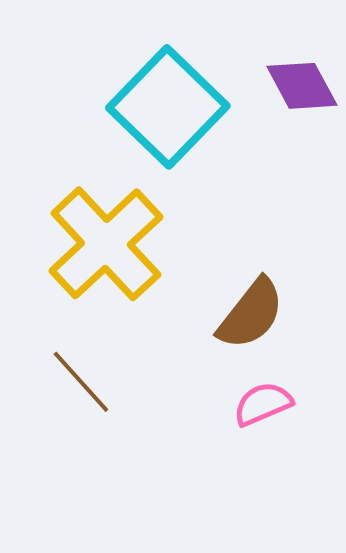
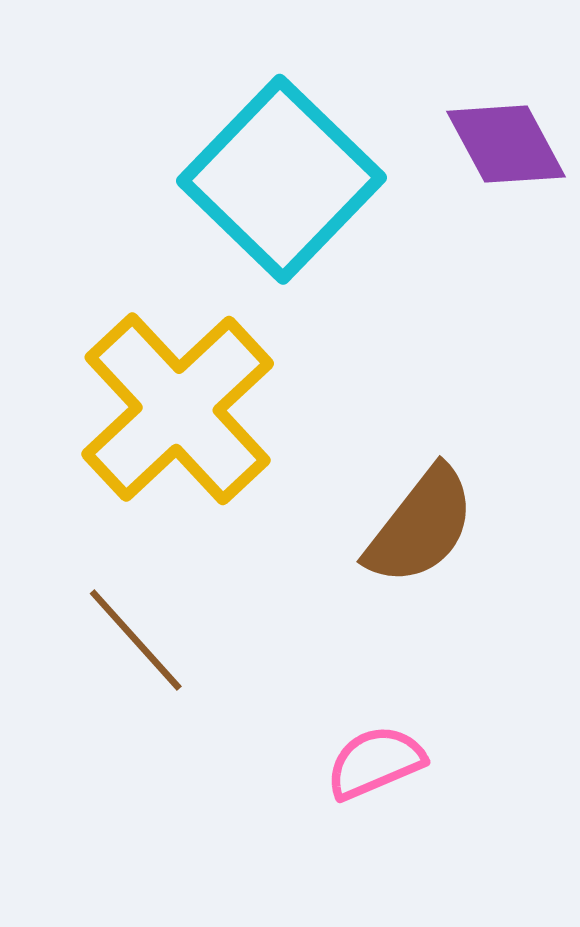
pink semicircle: (263, 404) -> (375, 762), moved

